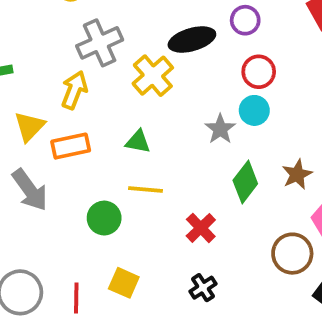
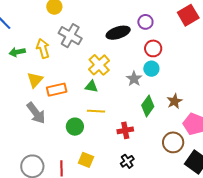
gray cross: (100, 43) -> (70, 36), turned -35
yellow cross: (153, 76) -> (99, 65), moved
yellow arrow: (74, 90) -> (43, 48), moved, turned -36
red cross: (201, 228) -> (125, 130), turned 35

